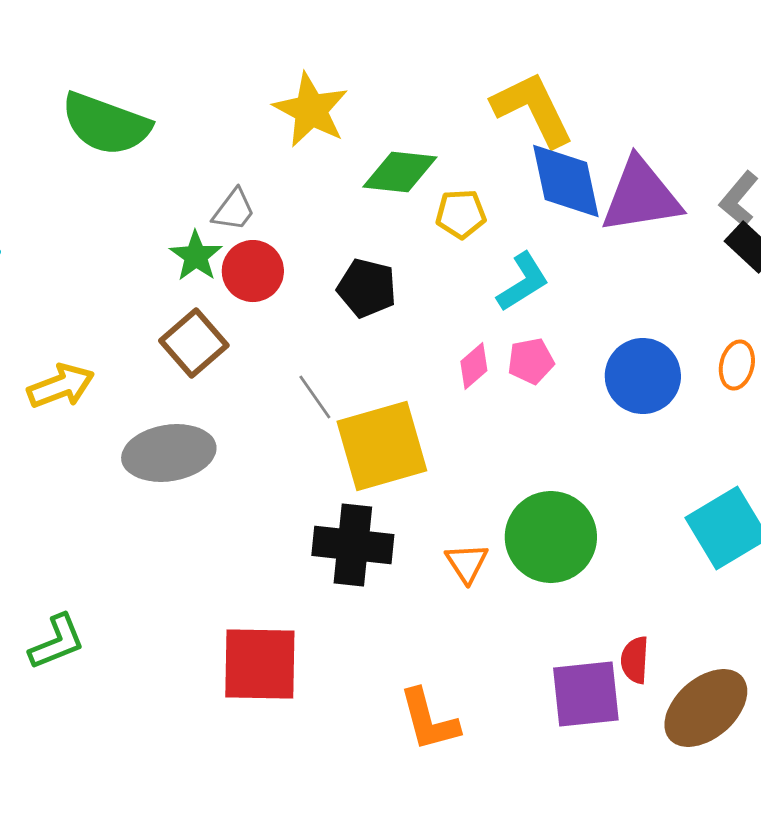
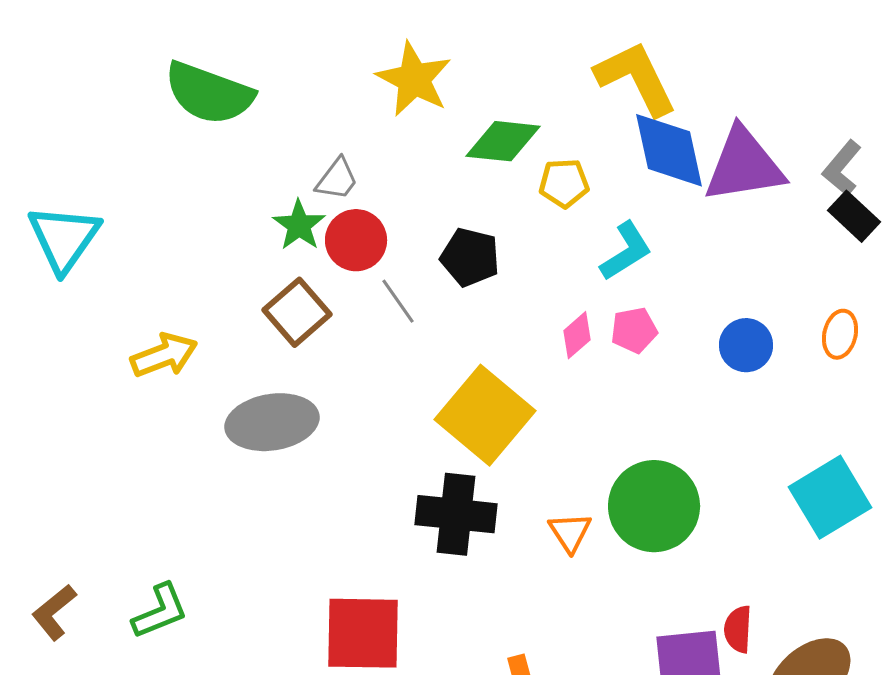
blue circle: (643, 376) -> (746, 345), size x0.7
gray line: (315, 397) -> (398, 301), moved
yellow square: (382, 446) -> (485, 415), turned -34

